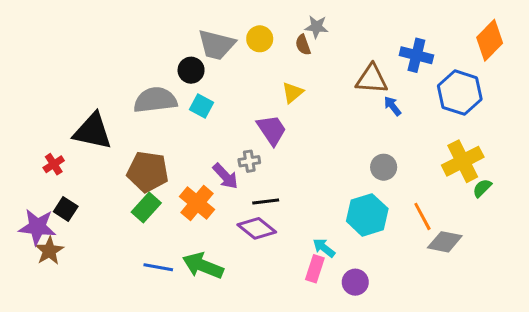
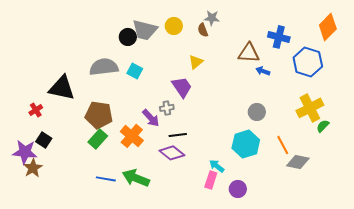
black circle: (191, 70) -> (128, 37), moved
blue arrow: (393, 106) -> (263, 71), turned -32

